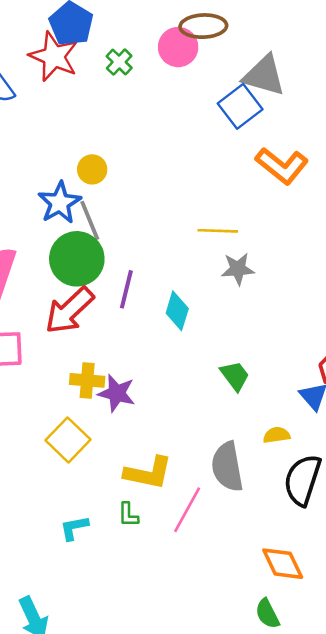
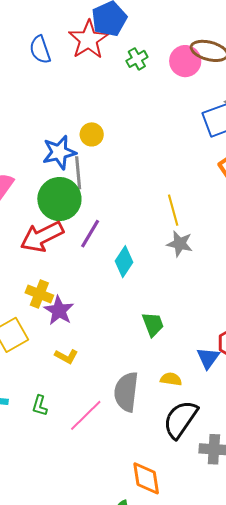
yellow line: (218, 231) -> (173, 210), turned 56
yellow L-shape: (148, 473) -> (66, 356), moved, size x0.6

